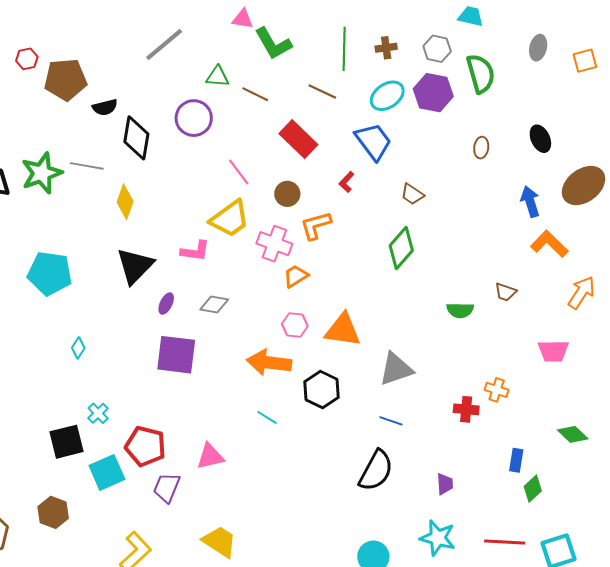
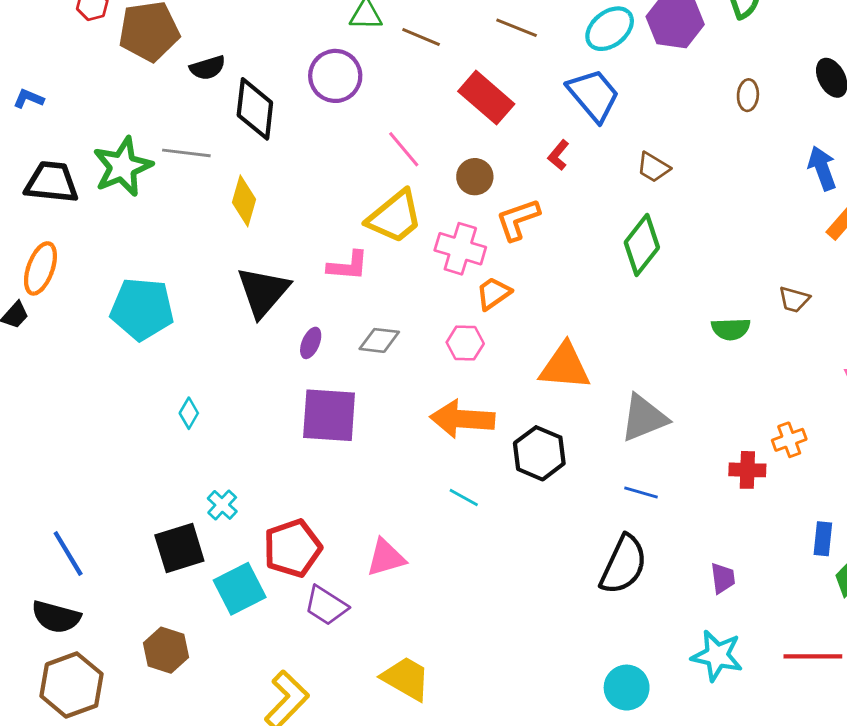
pink hexagon: (295, 325) -> (465, 343), moved
orange cross: (497, 390) -> (789, 440), turned -35
red pentagon: (145, 446) -> (292, 548), turned -30
purple trapezoid: (167, 488) -> (326, 606), turned -76

